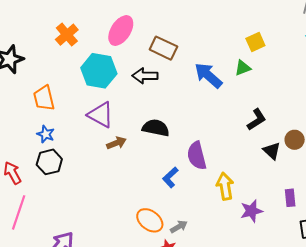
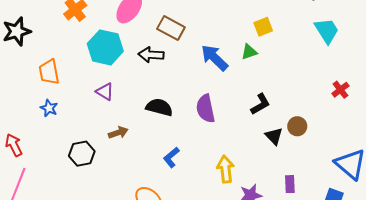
purple triangle: (101, 115) -> (105, 92), size x0.7
brown arrow: (116, 143) -> (118, 133), moved
purple semicircle: (197, 156) -> (206, 109), moved
black hexagon: (49, 162) -> (82, 154), moved

